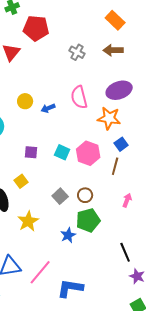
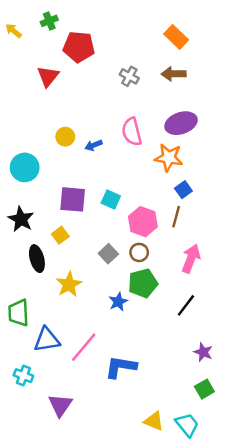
purple square: (31, 152) -> (73, 199), size x1.6
pink hexagon: (88, 153) -> (143, 222), moved
pink arrow: (127, 200) -> (191, 259), size x1.6
black line: (125, 252) -> (186, 305), moved, turned 60

